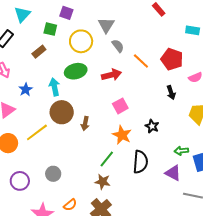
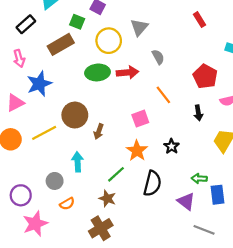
gray semicircle: (118, 46) -> (158, 57), moved
brown rectangle: (39, 52) -> (61, 44), size x1.6
orange line: (141, 61) -> (163, 95), moved
red arrow: (111, 75) -> (128, 72), moved
cyan arrow: (54, 87) -> (78, 162), moved
blue star: (26, 90) -> (39, 84), size x1.6
purple circle: (20, 181) -> (21, 195), moved
orange semicircle: (70, 205) -> (67, 204), moved

